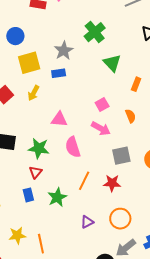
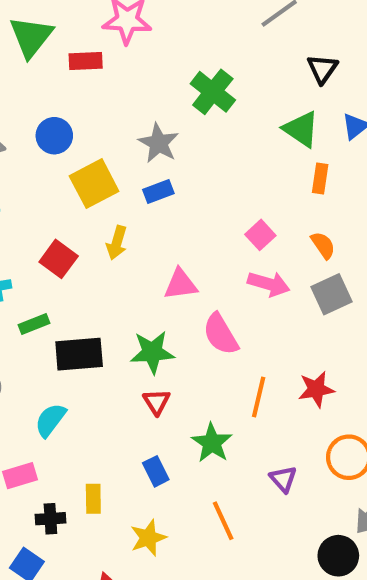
green triangle: (112, 63) -> (301, 129), moved
gray square: (121, 156) -> (331, 294), moved
blue rectangle: (28, 195) -> (156, 471), moved
purple triangle: (87, 222) -> (283, 479), turned -32
orange line: (41, 244) -> (223, 521), moved

